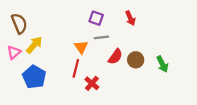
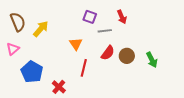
gray line: (101, 37) -> (105, 31), moved
yellow arrow: (34, 45) -> (41, 29), moved
red line: (76, 68) -> (84, 68), moved
red cross: (92, 83) -> (59, 87), moved

